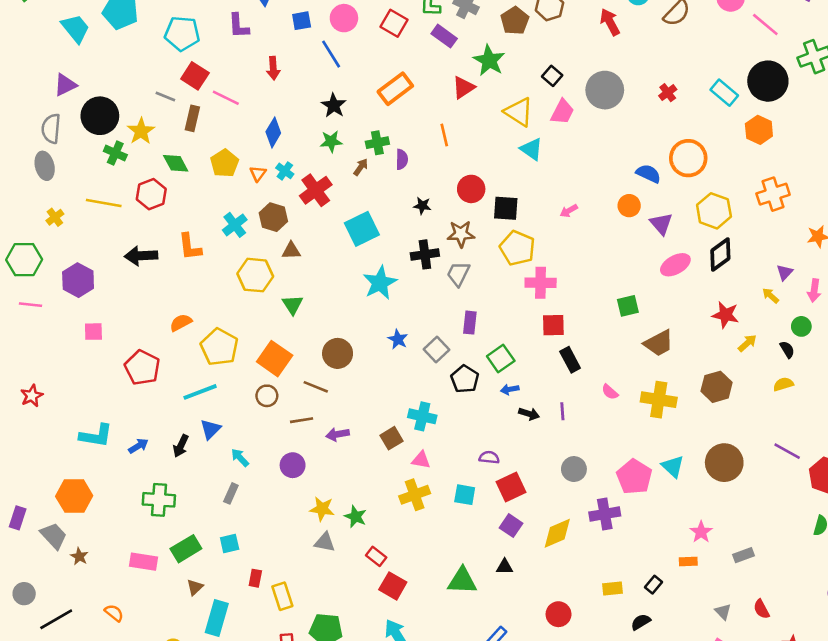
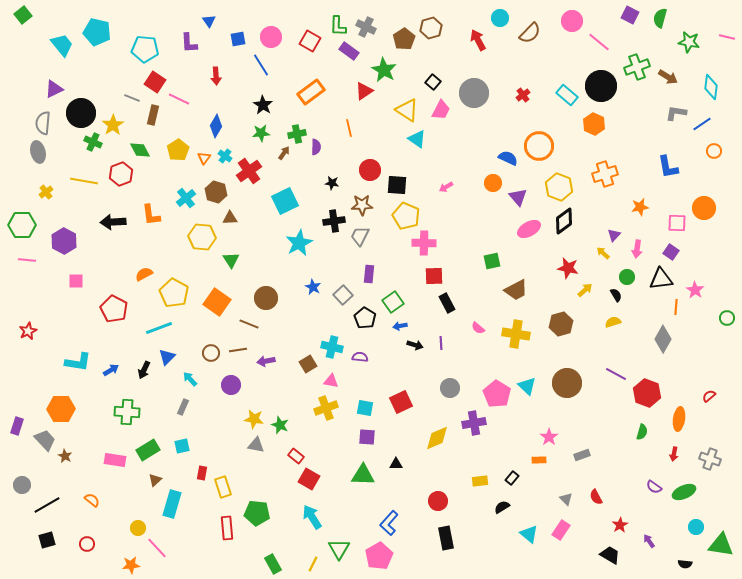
brown circle: (267, 396) -> (211, 353), moved
purple semicircle: (489, 457) -> (360, 357), moved
purple square: (511, 526) -> (367, 437), moved, turned -30

